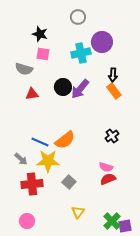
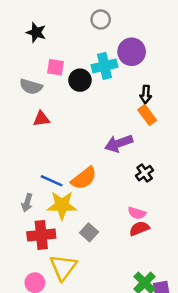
black star: (40, 34) -> (36, 32), moved
black circle: (63, 87) -> (80, 80), moved
purple arrow: (80, 89) -> (119, 143), moved, turned 30
gray arrow: (21, 159) -> (27, 203), turned 64
yellow triangle: (78, 212) -> (63, 267), moved, size x1.6

